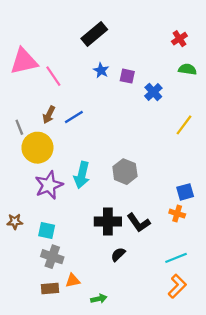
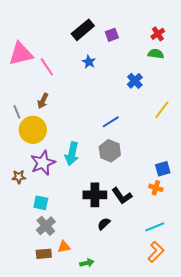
green semicircle: (187, 69) -> (156, 54), moved
purple square: (127, 76) -> (112, 35), moved, turned -32
blue line: (74, 117) -> (111, 122), moved
brown star: (15, 221) -> (19, 177), moved
gray cross: (52, 257) -> (46, 226), turned 30

